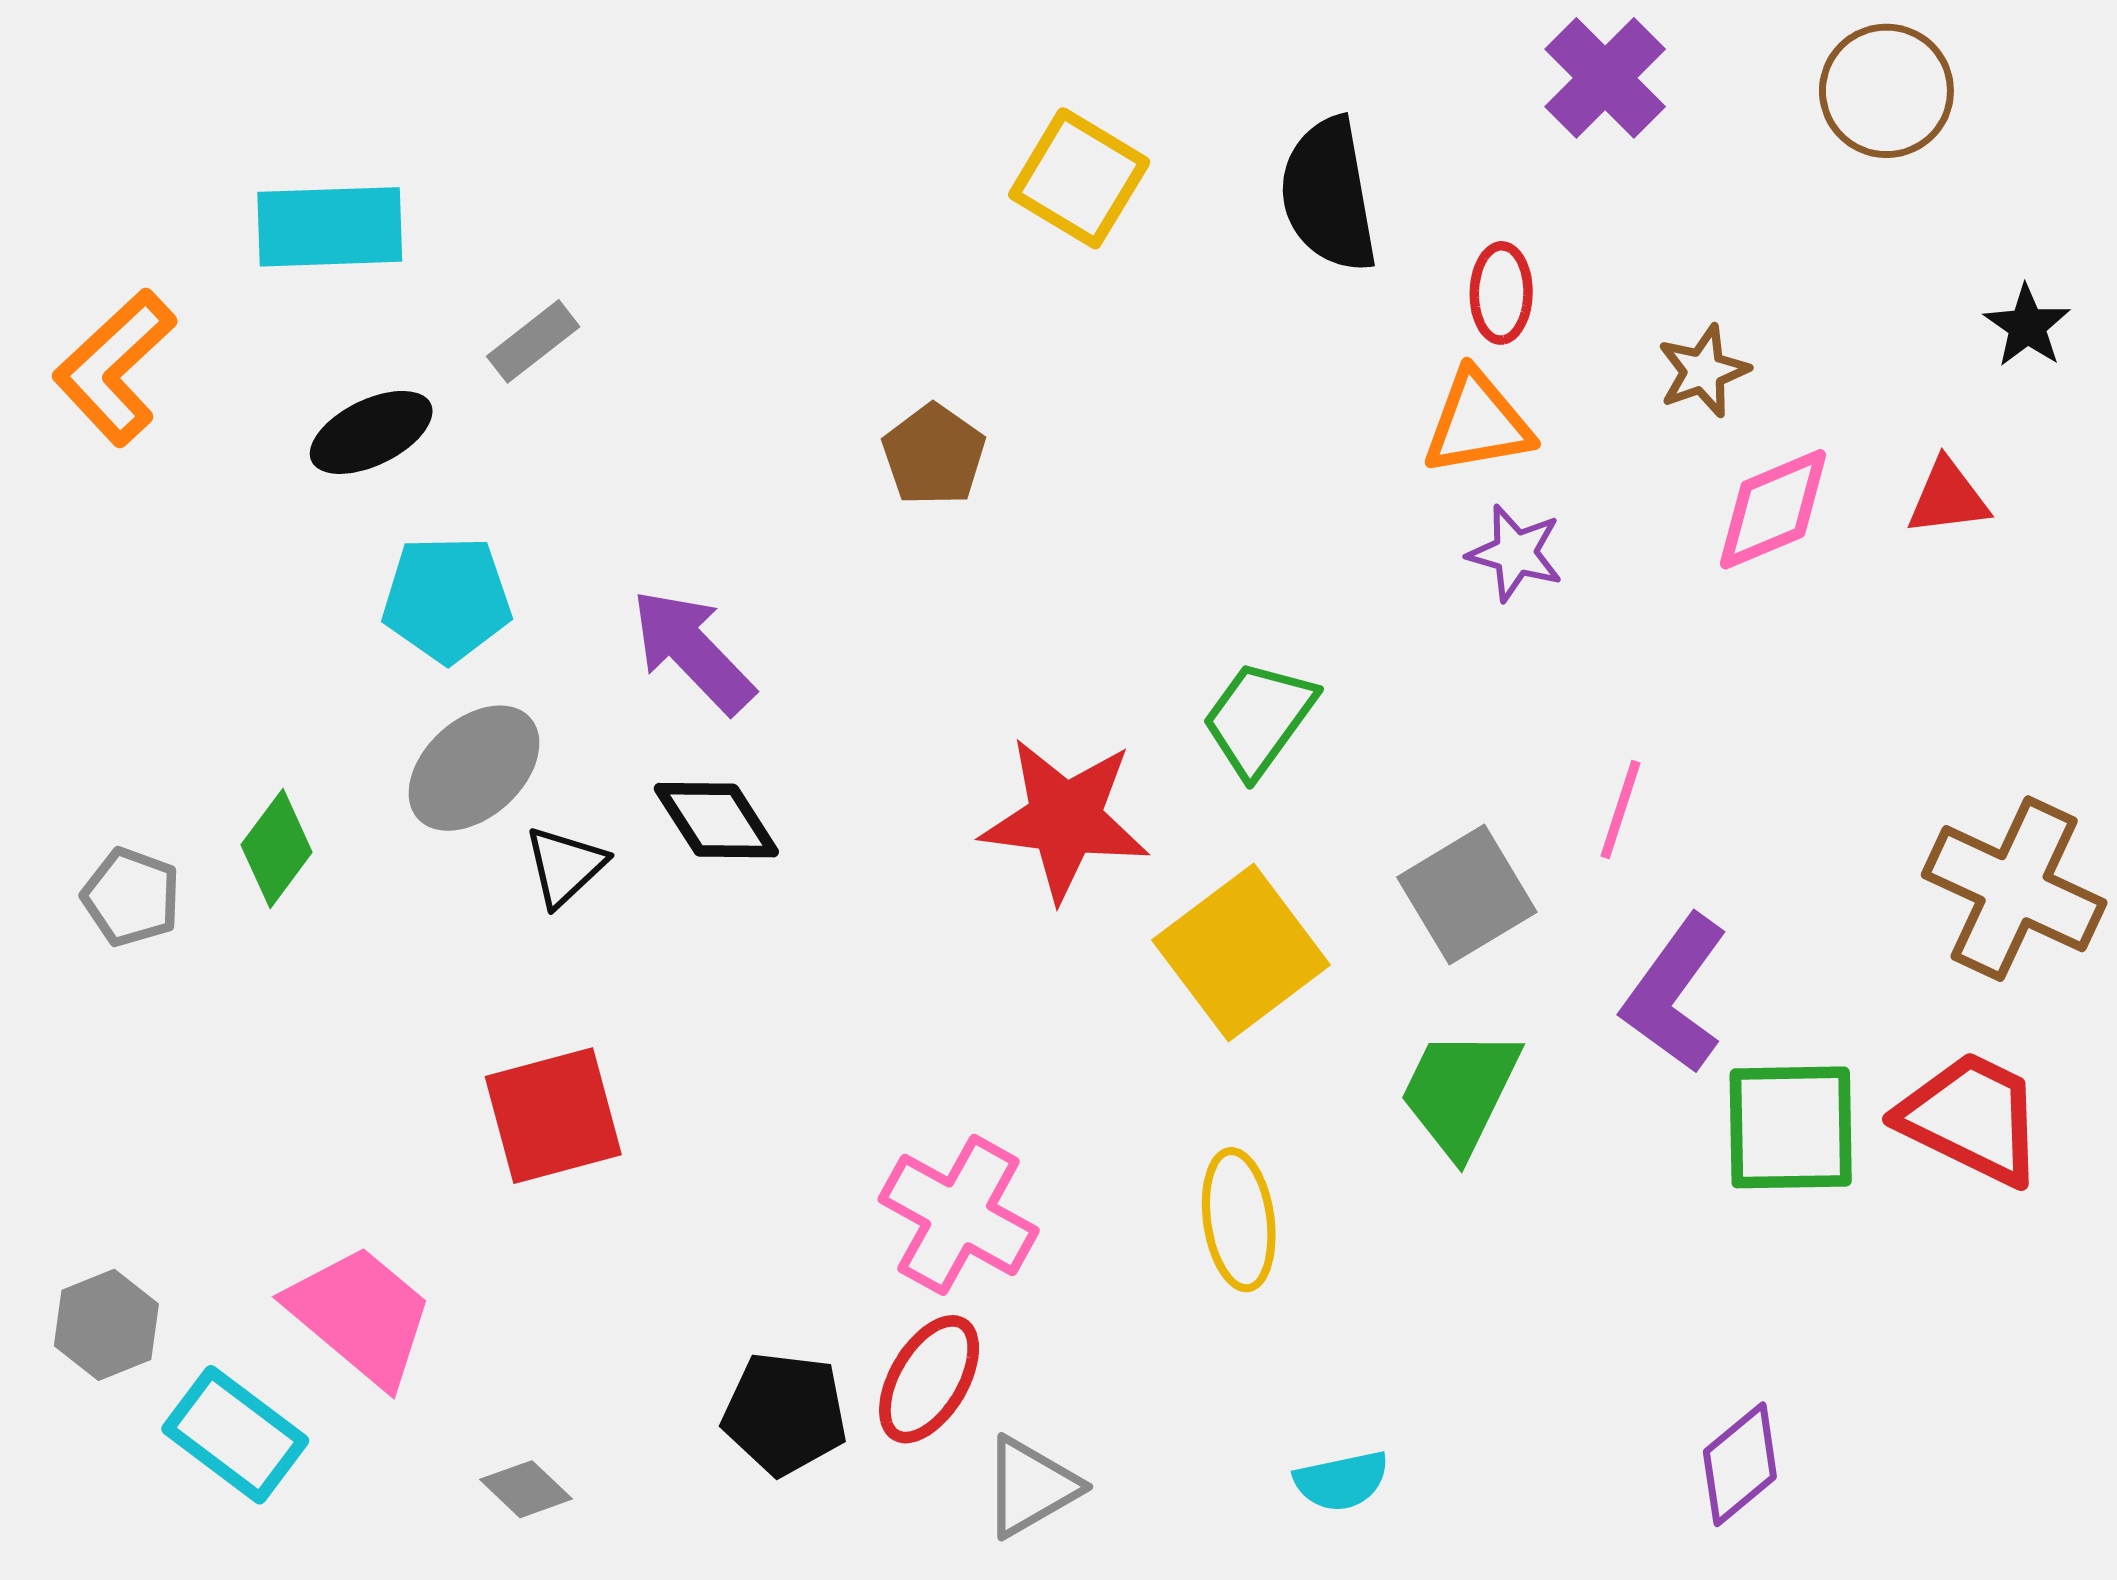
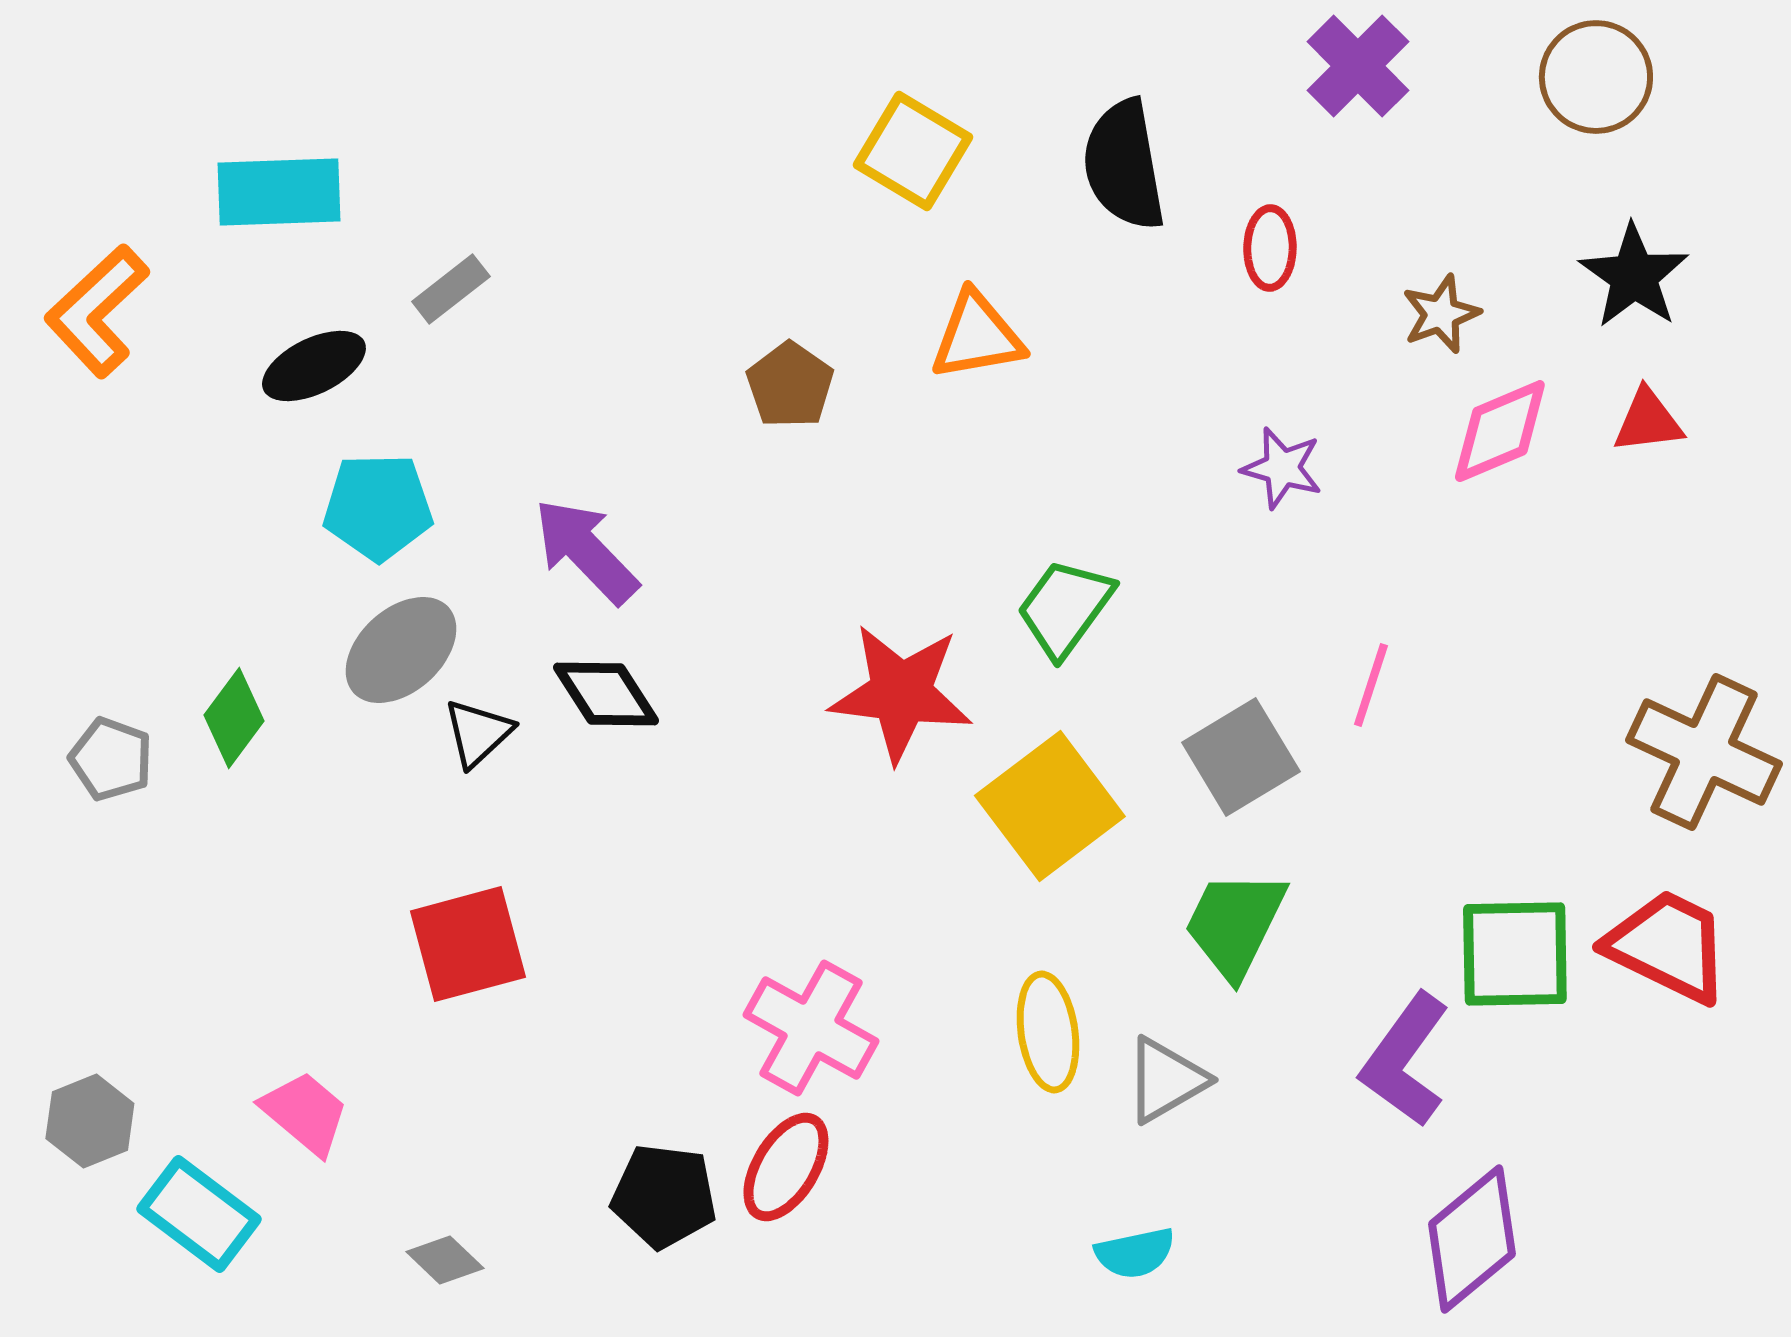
black star: (2027, 326) -> (1634, 276), moved, size x1.5
orange triangle: (1477, 423) -> (977, 336), moved
purple L-shape: (1675, 994) -> (1405, 1060), moved
pink trapezoid: (361, 1315) -> (305, 1113), size x0.7
purple diamond: (1740, 1464) -> (1472, 1239), size x1.4
gray triangle: (1031, 1487) -> (1166, 1080), moved

